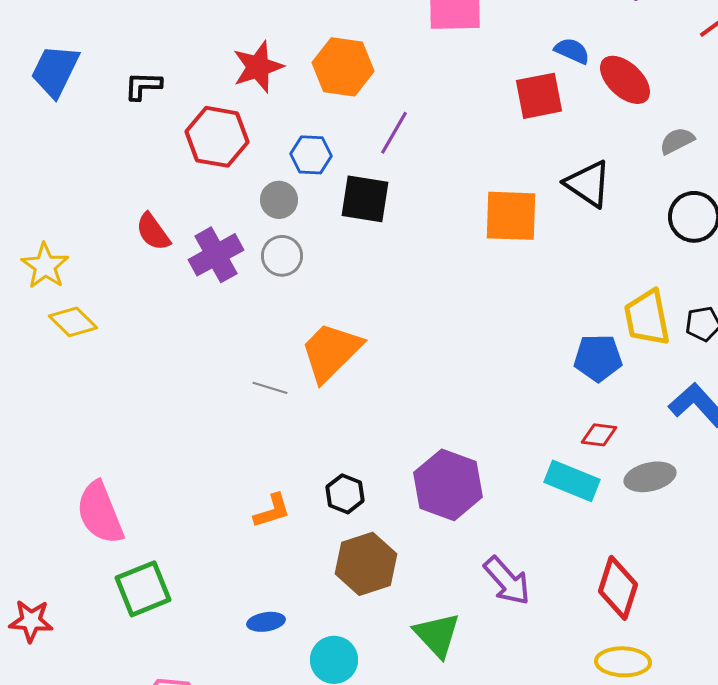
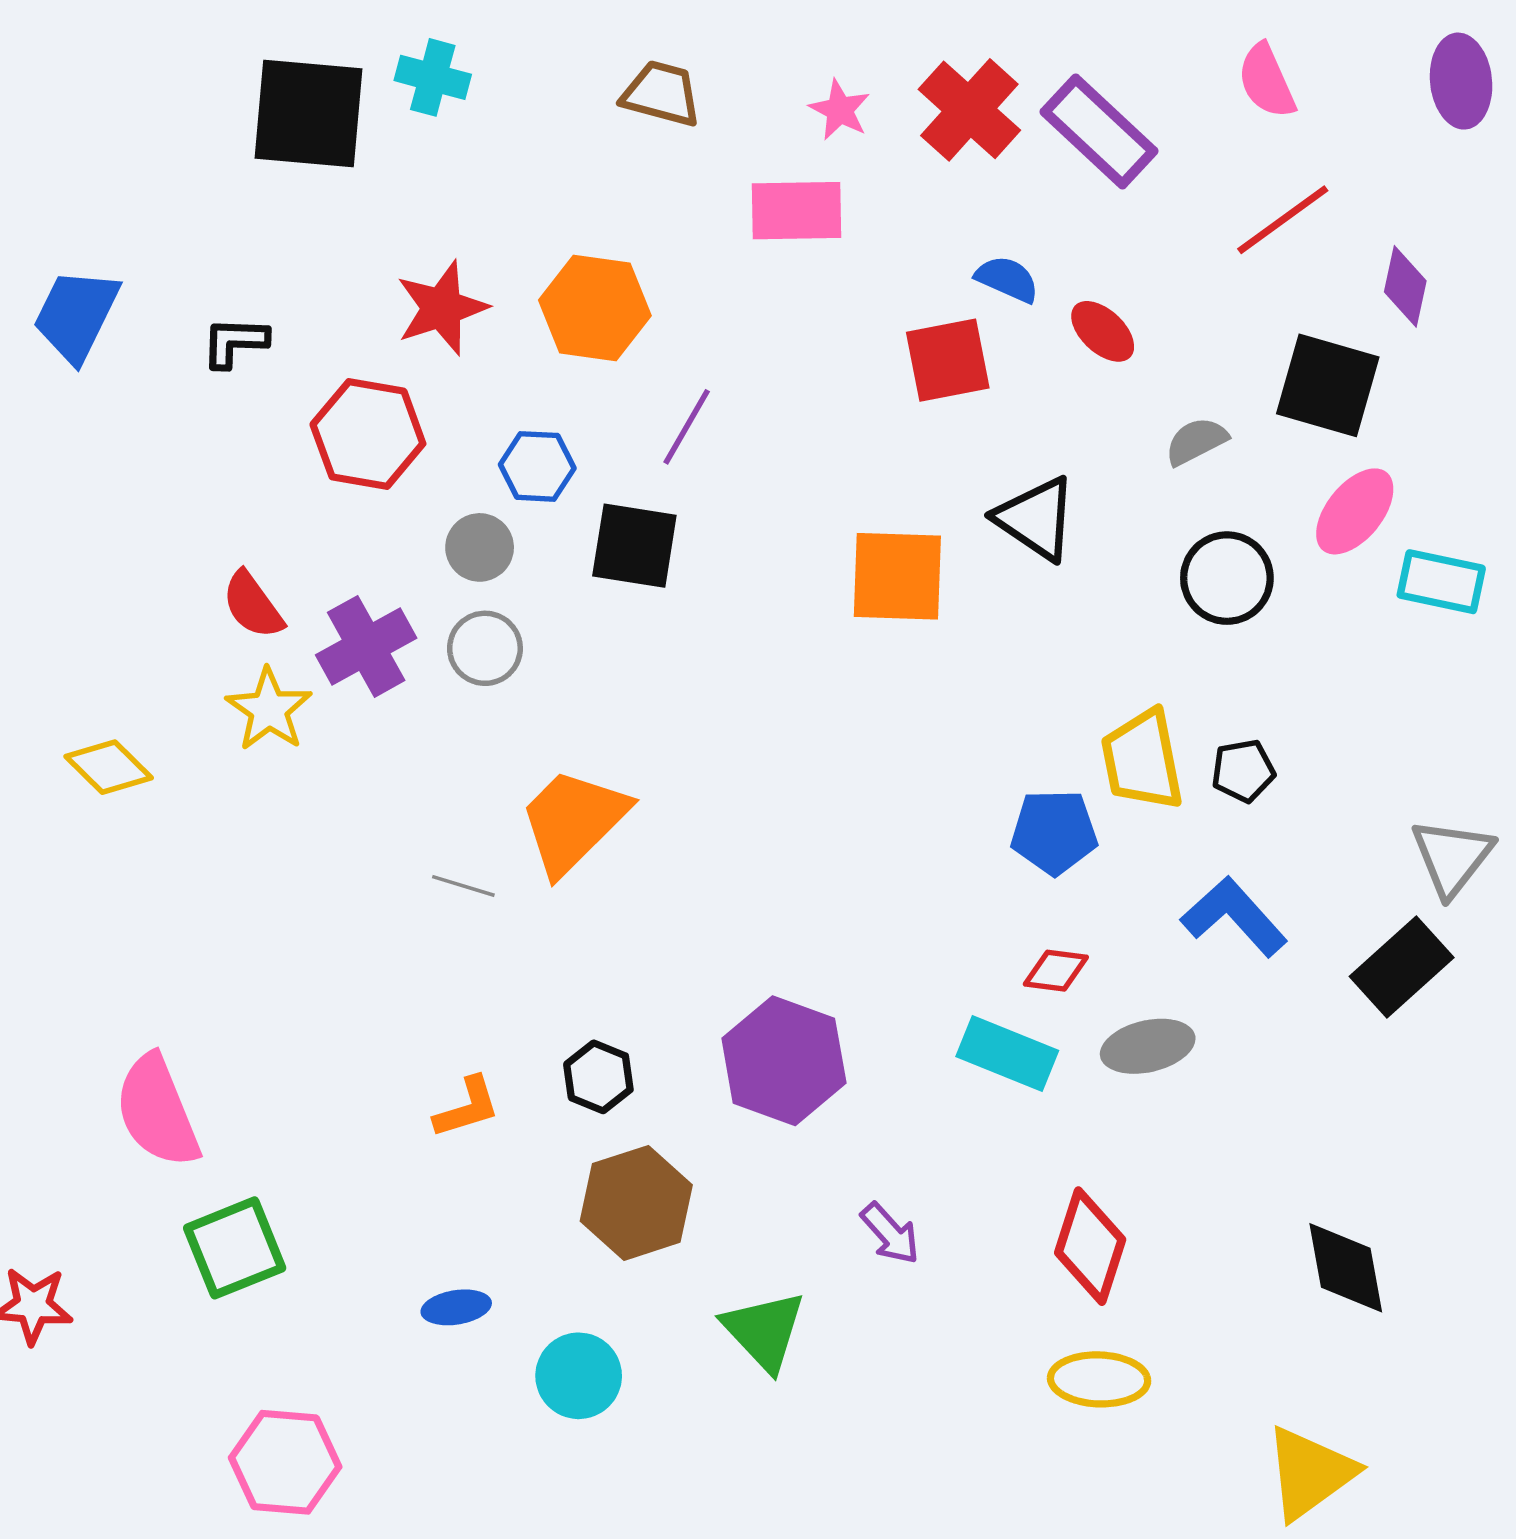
red ellipse: (625, 80) -> (1103, 331), size x0.7
yellow star: (45, 266) -> (269, 710), moved
purple arrow: (507, 581) -> (890, 1234), size x0.7

